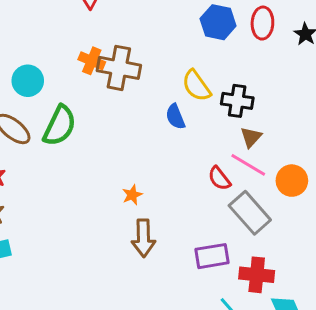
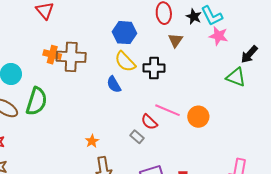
blue hexagon: (218, 22) -> (125, 33), moved
brown triangle: (251, 137) -> (175, 40), moved
gray rectangle: (250, 213) -> (137, 137), moved, size x0.5

